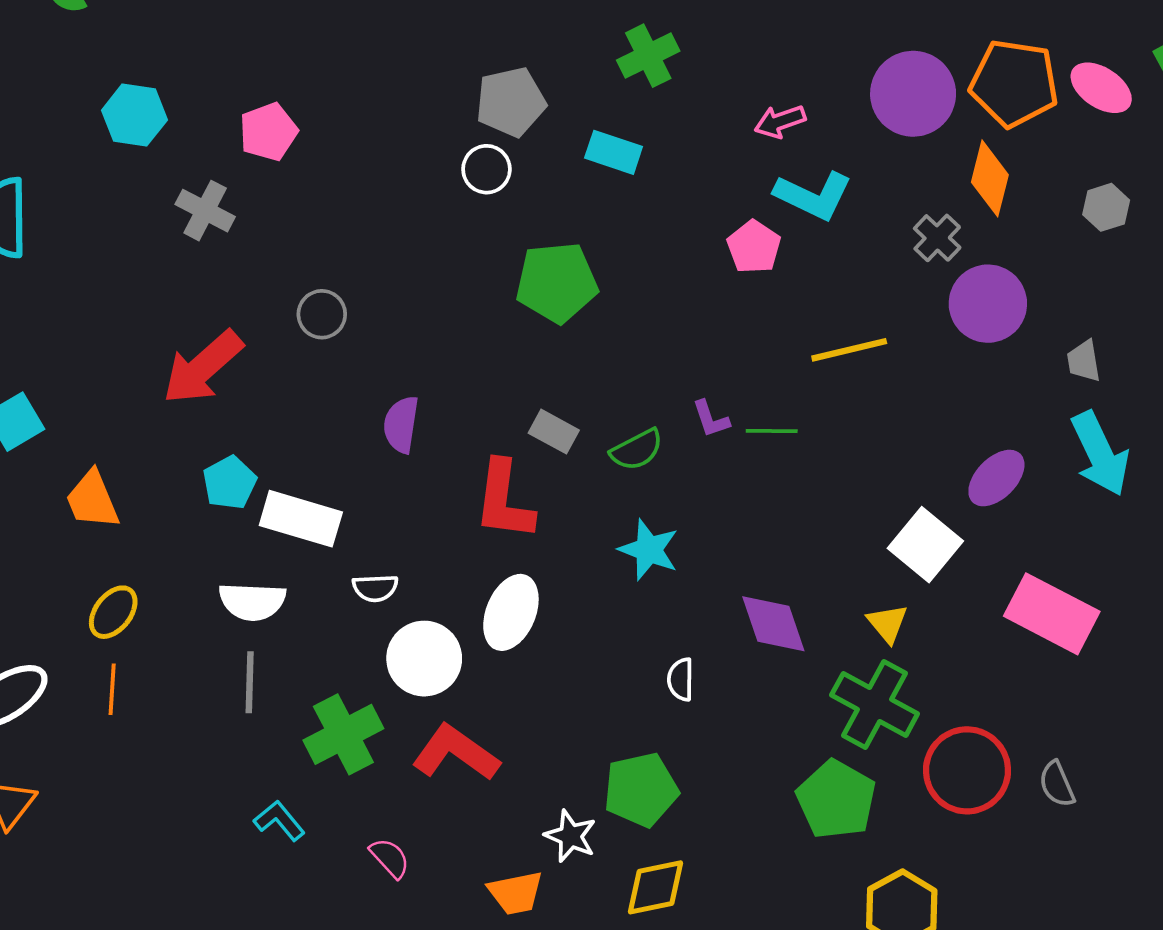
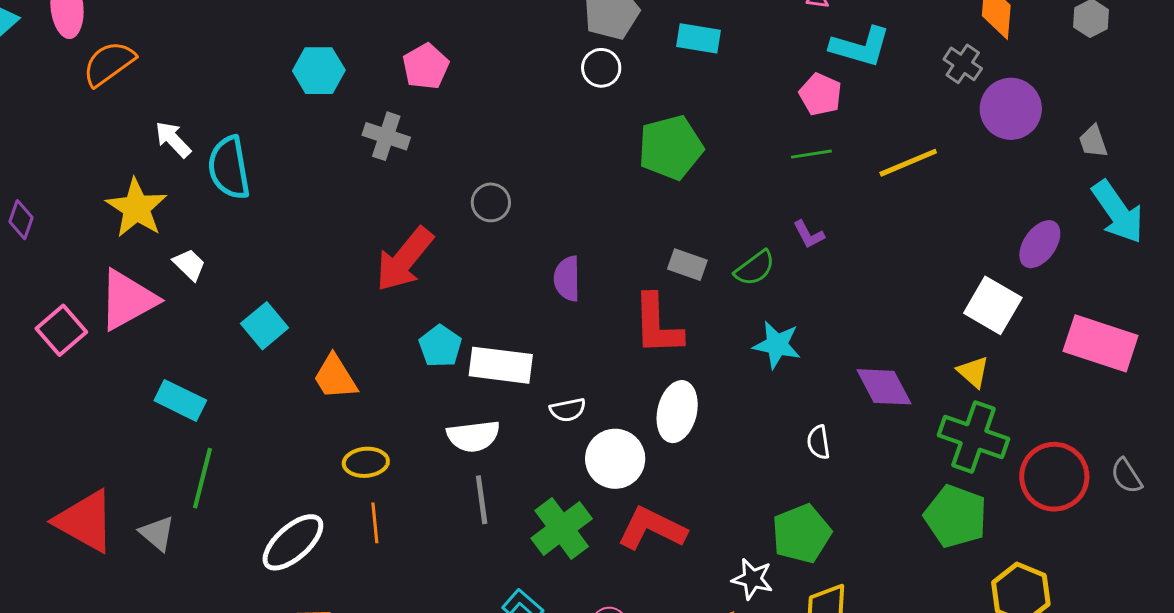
green line: (772, 431) -> (811, 154), moved
yellow ellipse: (113, 612) -> (366, 462), turned 57

